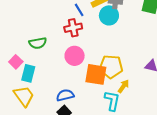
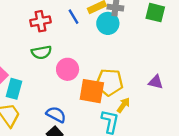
red cross: (73, 28) -> (40, 21), moved
green semicircle: (38, 43) -> (41, 52), moved
blue semicircle: (65, 95) -> (56, 114), turned 42

